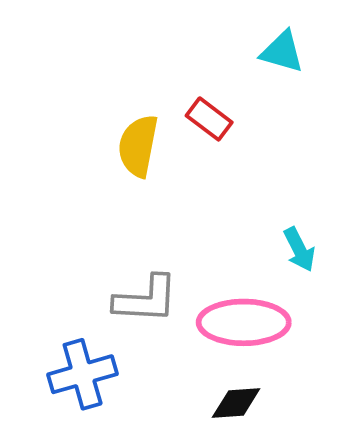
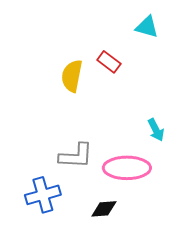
black diamond: (236, 403) -> (104, 209), moved

